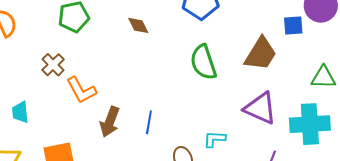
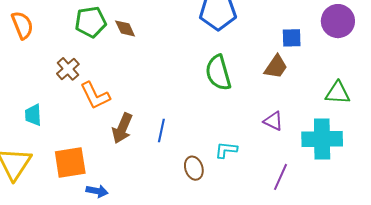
brown diamond: (138, 25) -> (125, 28), moved
blue square: (293, 25) -> (292, 38), moved
brown trapezoid: (261, 54) -> (276, 67), size x0.7
purple triangle: (260, 108) -> (273, 121), size x0.6

